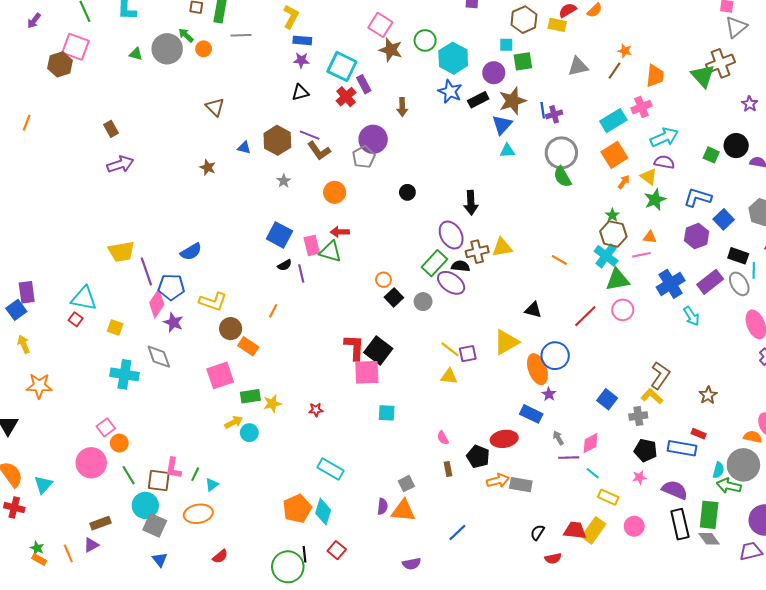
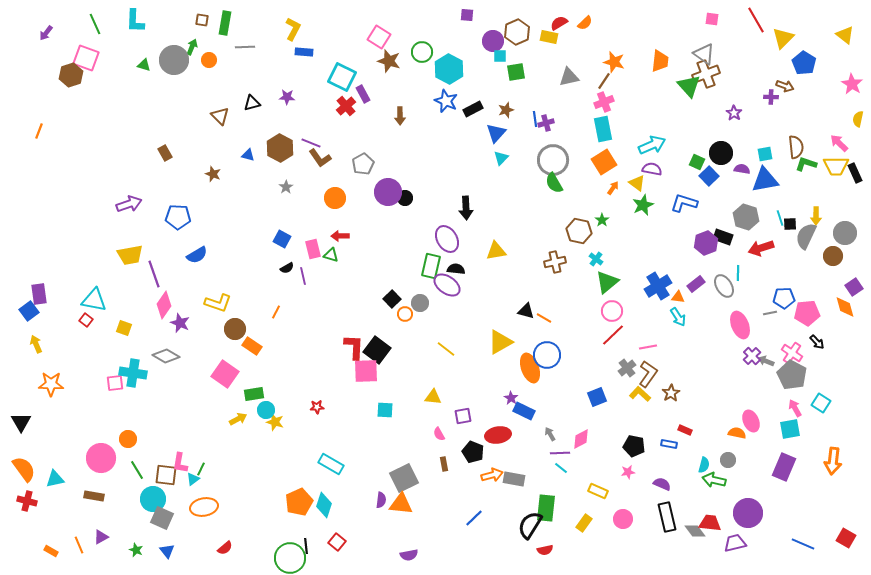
gray triangle: (736, 27) -> (704, 54), moved, turned -45
green arrow: (186, 35) -> (192, 47), turned 70
orange star: (625, 51) -> (614, 62), size x1.5
purple star: (301, 60) -> (287, 97), moved
purple circle: (494, 73) -> (493, 41), moved
orange trapezoid: (655, 76) -> (660, 61), moved
black triangle: (300, 92) -> (252, 103), moved
brown star: (512, 101) -> (506, 110), size x0.6
pink cross: (641, 107) -> (604, 102), moved
cyan rectangle: (613, 121) -> (603, 129), turned -70
brown rectangle: (111, 129) -> (165, 153), moved
purple circle: (373, 139) -> (388, 192), moved
cyan triangle: (507, 151) -> (501, 158), turned -42
purple arrow: (120, 164) -> (129, 204), moved
blue square: (724, 219) -> (709, 176), moved
brown hexagon: (613, 234) -> (579, 231), moved
blue square: (279, 235) -> (282, 239), size x0.7
purple hexagon: (697, 236) -> (706, 243), moved
orange triangle: (650, 237) -> (678, 297), moved
green triangle: (330, 252) -> (331, 255), size x0.7
brown cross: (477, 252) -> (555, 262), moved
pink line: (641, 255) -> (648, 347), moved
cyan cross: (606, 256) -> (596, 259), size x0.6
black rectangle: (738, 256) -> (723, 237), moved
orange line: (559, 260) -> (544, 318), moved
green rectangle: (434, 263) -> (431, 266), turned -30
orange circle: (383, 280) -> (405, 314), moved
green triangle: (618, 280) -> (607, 282), turned -30
purple rectangle: (710, 282) -> (696, 284), size x0.7
blue pentagon: (171, 287) -> (178, 217), moved
red line: (585, 316) -> (613, 335), moved
purple square: (468, 354) -> (463, 416), moved
gray diamond: (159, 357) -> (166, 356), turned -40
pink square: (220, 375) -> (225, 374), turned -36
yellow triangle: (449, 376) -> (433, 397), moved
purple star: (549, 394) -> (511, 398), moved
brown star: (708, 395) -> (671, 393), moved
blue square: (607, 399) -> (597, 397), turned 30
yellow star: (272, 404) -> (275, 422), moved, turned 30
gray cross: (638, 416) -> (627, 368), moved, turned -30
pink square: (106, 427) -> (115, 383), moved, turned 30
cyan circle: (249, 433) -> (266, 410), moved
blue rectangle: (682, 448) -> (669, 444), size x0.6
gray circle: (743, 465) -> (728, 460), size x0.5
cyan line: (593, 473) -> (561, 468), moved
gray square: (406, 484) -> (404, 478), size x1.8
cyan triangle: (43, 485) -> (55, 479), turned 36
cyan triangle: (212, 485) -> (193, 479), moved
purple semicircle: (675, 490) -> (662, 484), size x0.7
green rectangle: (709, 515) -> (546, 508), moved
brown rectangle: (101, 523) -> (94, 496), moved, turned 30
red trapezoid: (575, 530) -> (710, 523), moved
yellow rectangle: (594, 530) -> (584, 523), size x0.7
blue line: (457, 532) -> (474, 518), moved
black semicircle: (537, 532) -> (530, 525), size x1.8
green star: (37, 548) -> (136, 550), moved

